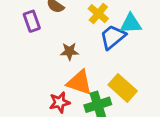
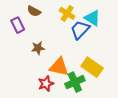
cyan triangle: (131, 24) -> (92, 18), turned 42
brown star: (69, 51) -> (38, 48), moved

